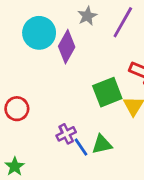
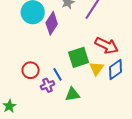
red circle: (17, 109) -> (31, 70), moved
blue line: (81, 147) -> (57, 74), moved

